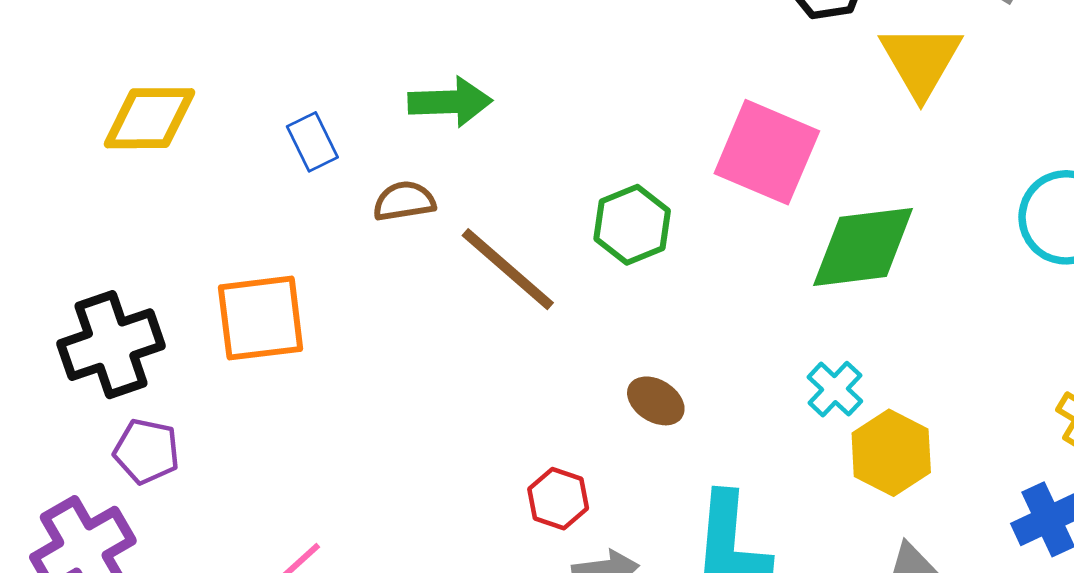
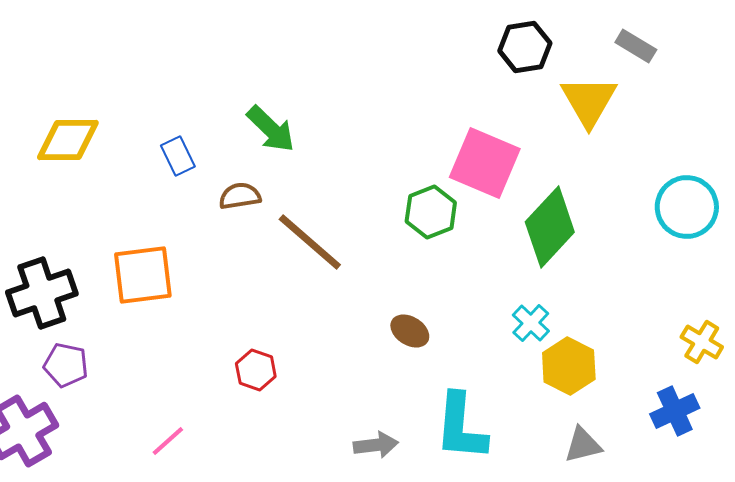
green arrow: (450, 102) -> (271, 129), turned 46
green hexagon: (632, 225) -> (431, 212), moved
green diamond: (863, 247) -> (550, 227), turned -40
red hexagon: (558, 499) -> (256, 370), moved

